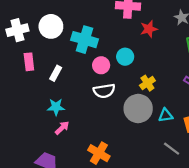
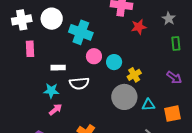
cyan circle: (125, 57) -> (114, 62), moved
white rectangle: (56, 73) -> (58, 68), moved, turned 56
white semicircle: (104, 91) -> (79, 83), moved

